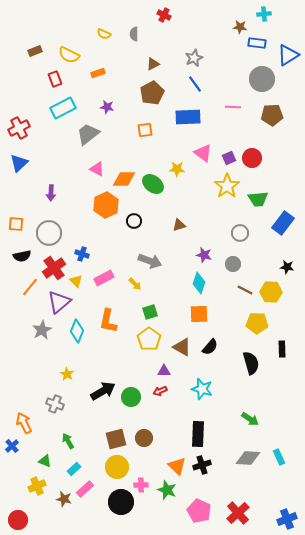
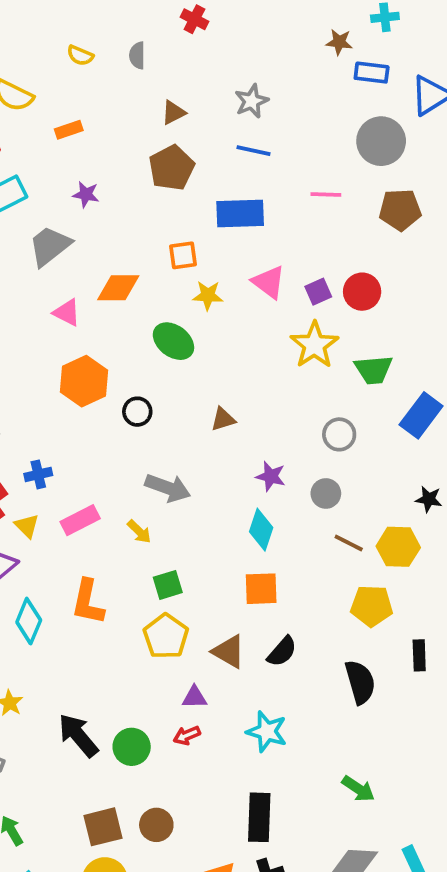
blue line: (195, 84) -> (253, 151), turned -42
orange square: (145, 130) -> (183, 255), moved
yellow star: (177, 169) -> (208, 295), moved
orange diamond: (124, 179) -> (118, 288), moved
blue cross: (82, 254) -> (38, 474), turned -32
black arrow: (103, 391) -> (78, 735), turned -100

